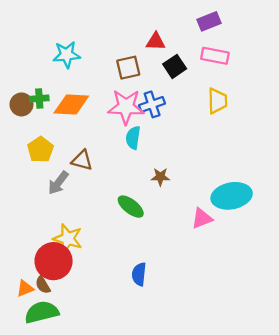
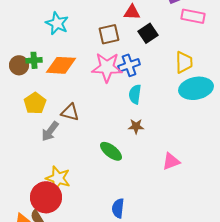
cyan star: (67, 55) -> (57, 23), turned 30
pink rectangle: (215, 56) -> (193, 16), moved
cyan semicircle: (133, 138) -> (135, 94), moved
cyan ellipse: (232, 196) -> (196, 88), moved

